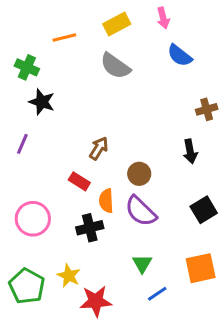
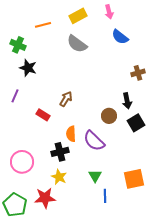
brown circle: (139, 174) -> (109, 116), moved
red rectangle: (79, 181) -> (43, 115), moved
black square: (204, 210) -> (136, 123), moved
pink circle: (33, 219) -> (22, 162), moved
yellow star: (69, 276) -> (59, 177), moved
green pentagon: (27, 286) -> (15, 205), moved
blue line: (157, 294) -> (105, 196), turned -56
red star: (96, 301) -> (45, 198), moved

